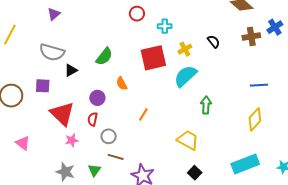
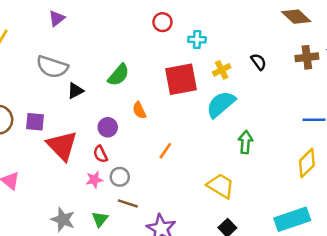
purple square: (43, 86) -> (35, 122), moved
red semicircle: (93, 119) -> (100, 154), turned -40
pink star: (72, 140) -> (94, 180), moved

